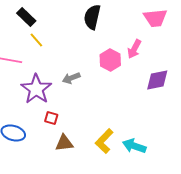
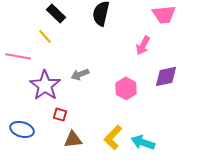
black rectangle: (26, 17) -> (56, 13), moved
pink hexagon: (110, 60) -> (126, 88), moved

